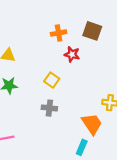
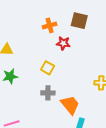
orange trapezoid: (92, 124) -> (70, 105), moved

